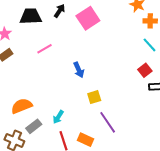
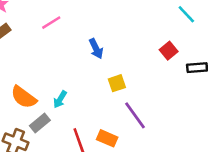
red square: (145, 70) -> (169, 51), moved
orange semicircle: (22, 106) -> (24, 97), turned -120
cyan arrow: (58, 117) -> (60, 99), moved

